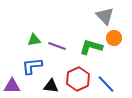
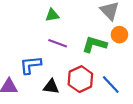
green triangle: (34, 40) -> (52, 15), moved

